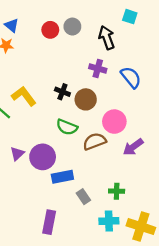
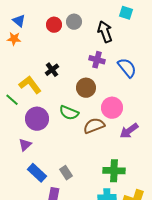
black cross: (62, 92) -> (52, 70), moved, turned 32
purple triangle: (17, 154) -> (25, 145), moved
purple circle: (43, 157) -> (37, 119), moved
blue rectangle: (62, 177) -> (37, 173), moved, turned 54
green cross: (117, 191) -> (114, 171), size x1.5
gray rectangle: (83, 197) -> (66, 173), moved

